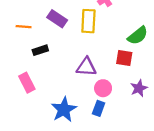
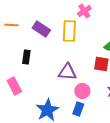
orange line: (24, 27) -> (11, 25), moved
black rectangle: (40, 50) -> (26, 57), turned -64

